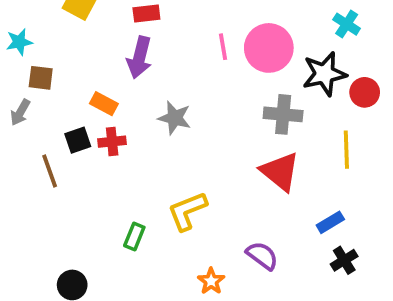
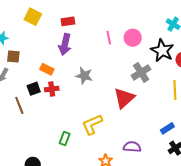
pink circle: (269, 48) -> (133, 38), size x0.7
black star: (324, 74) -> (162, 51), turned -30
gray cross: (283, 114) -> (141, 72), turned -36
red triangle: (280, 172) -> (124, 98), moved, turned 40
purple semicircle: (262, 256) -> (132, 147), turned -30

